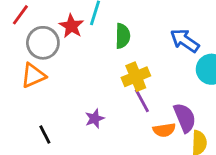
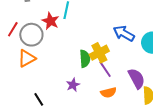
red line: (20, 15) -> (13, 29), moved
green semicircle: (123, 36) -> (85, 59), moved
blue arrow: (185, 41) -> (124, 33), moved
orange semicircle: (164, 130) -> (108, 92), moved

